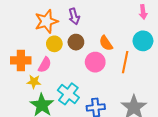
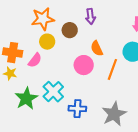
purple arrow: (74, 16) -> (90, 16), moved
brown circle: (76, 42) -> (70, 30), moved
yellow star: (34, 82) -> (10, 73), moved

